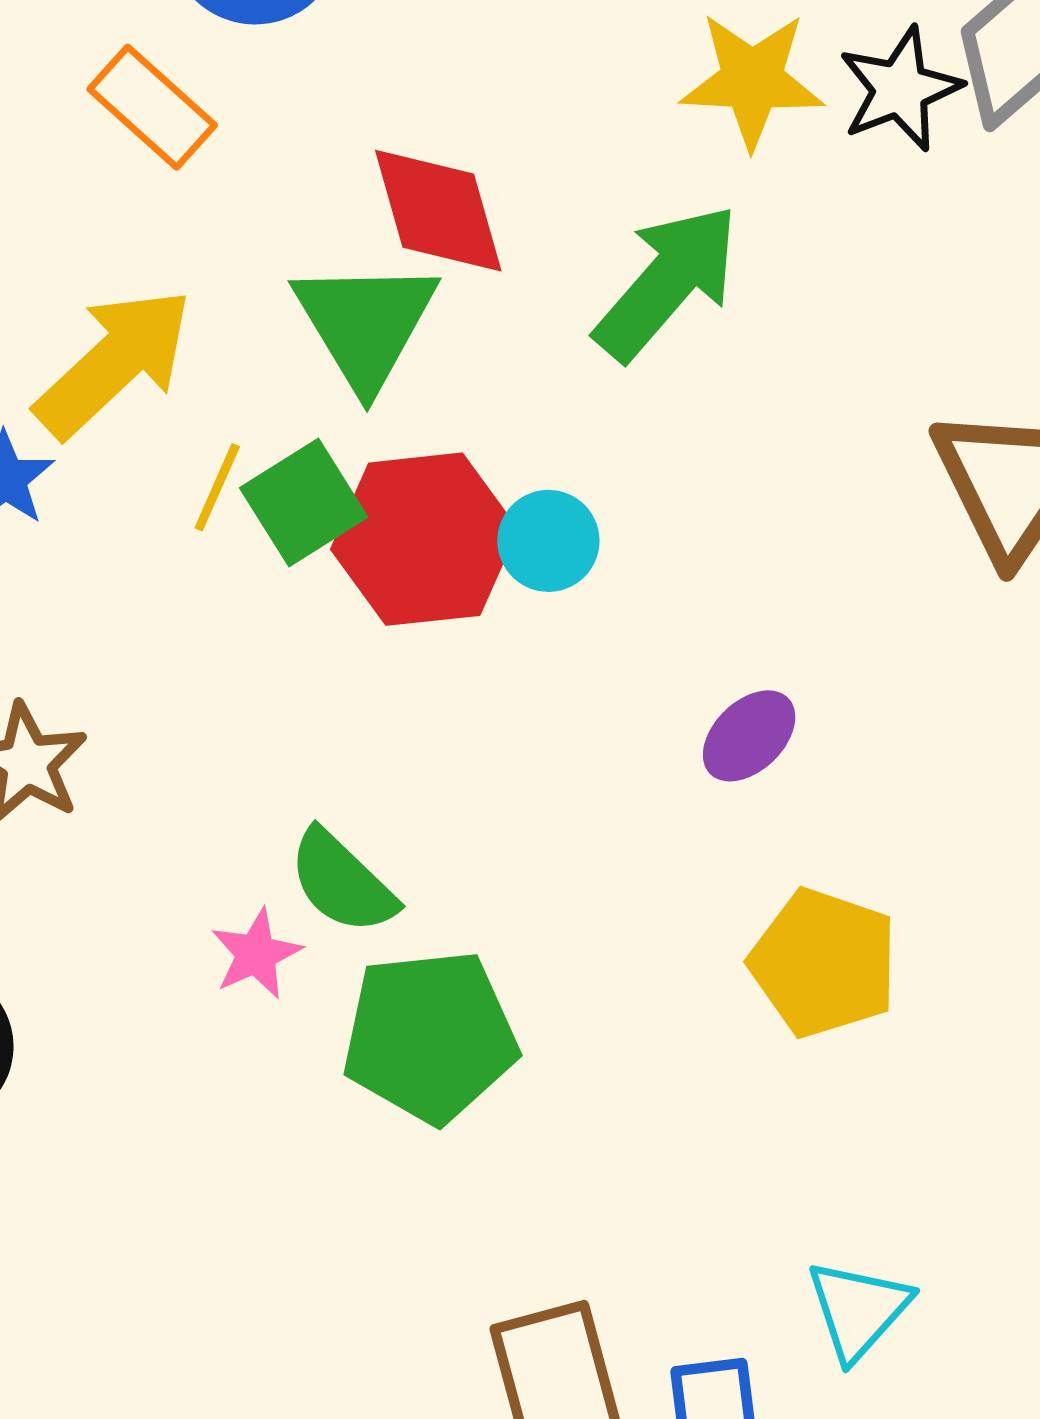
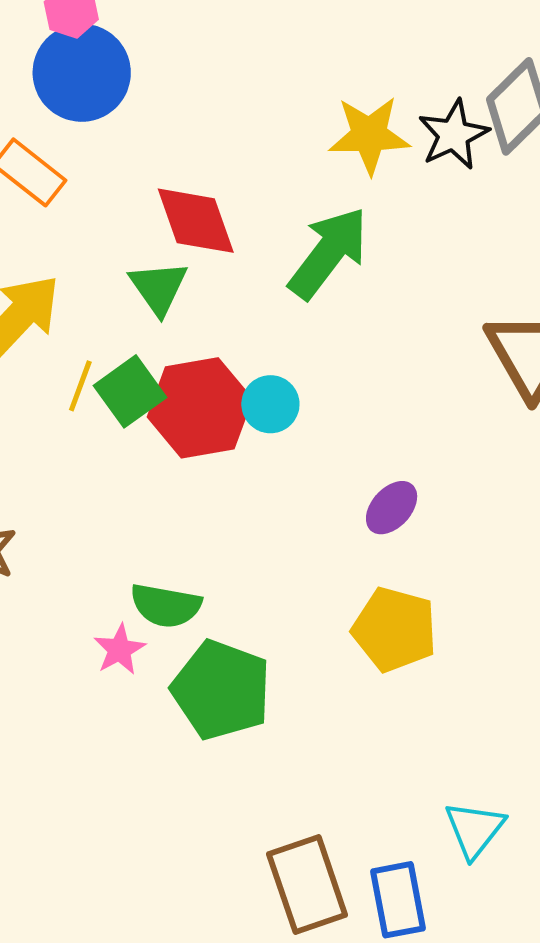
green triangle: (365, 324) -> (159, 288), size x0.7
green semicircle: (342, 882) -> (166, 606), turned -30
yellow pentagon: (824, 963) -> (395, 629), moved
green pentagon: (430, 1036) -> (221, 690), turned 30

